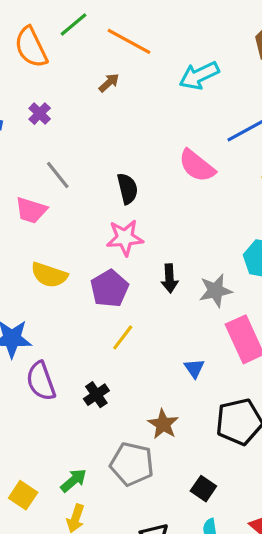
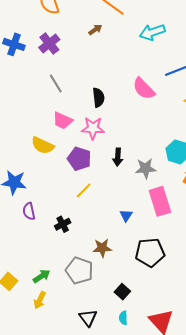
purple cross: (40, 114) -> (49, 44), size x1.5
pink trapezoid: (31, 210) -> (63, 121), moved
purple pentagon: (110, 289) -> (79, 159), turned -30
purple semicircle: (41, 381) -> (29, 211), size x0.7
brown star: (163, 424) -> (102, 248), turned 30

